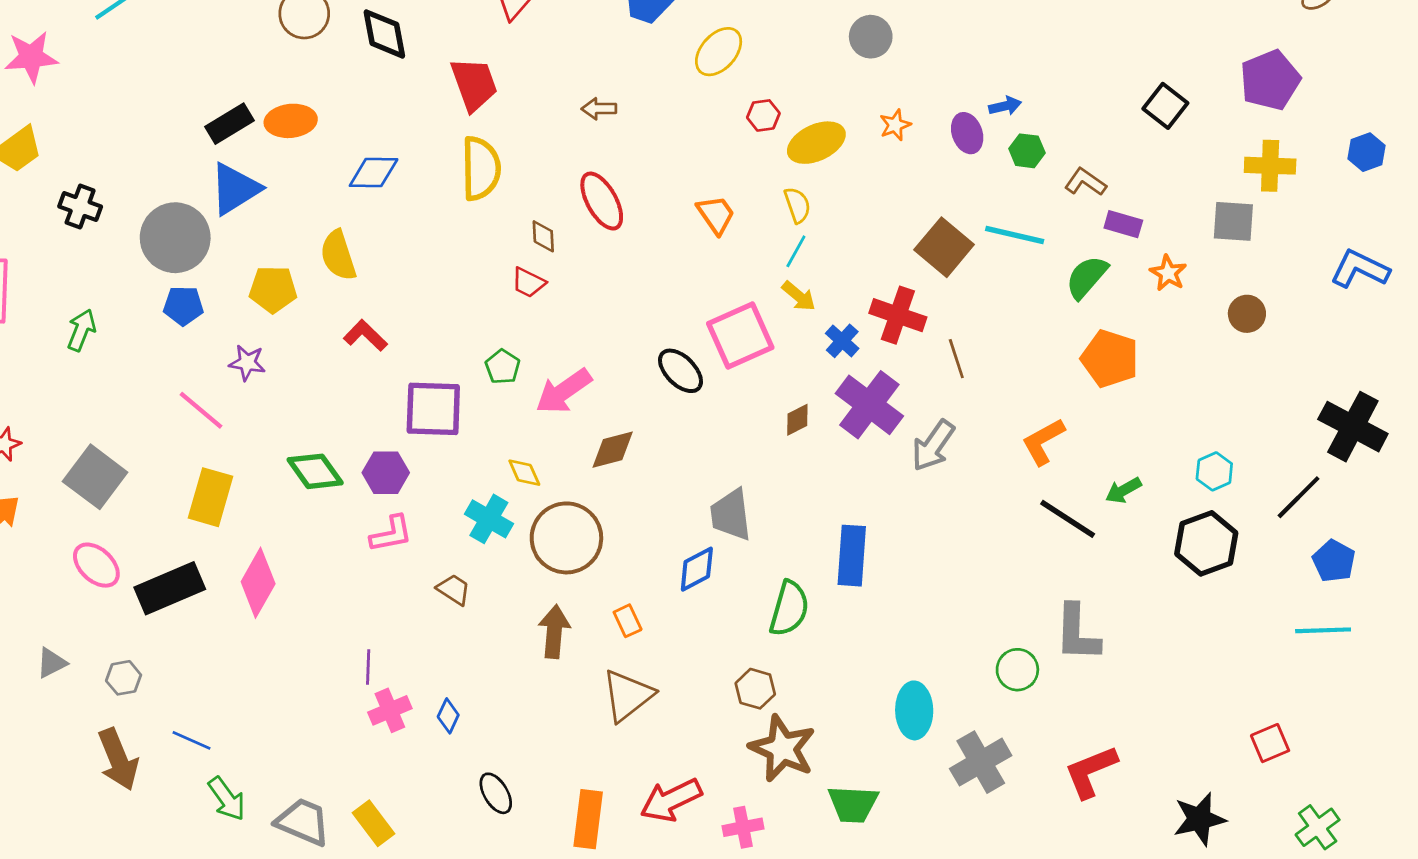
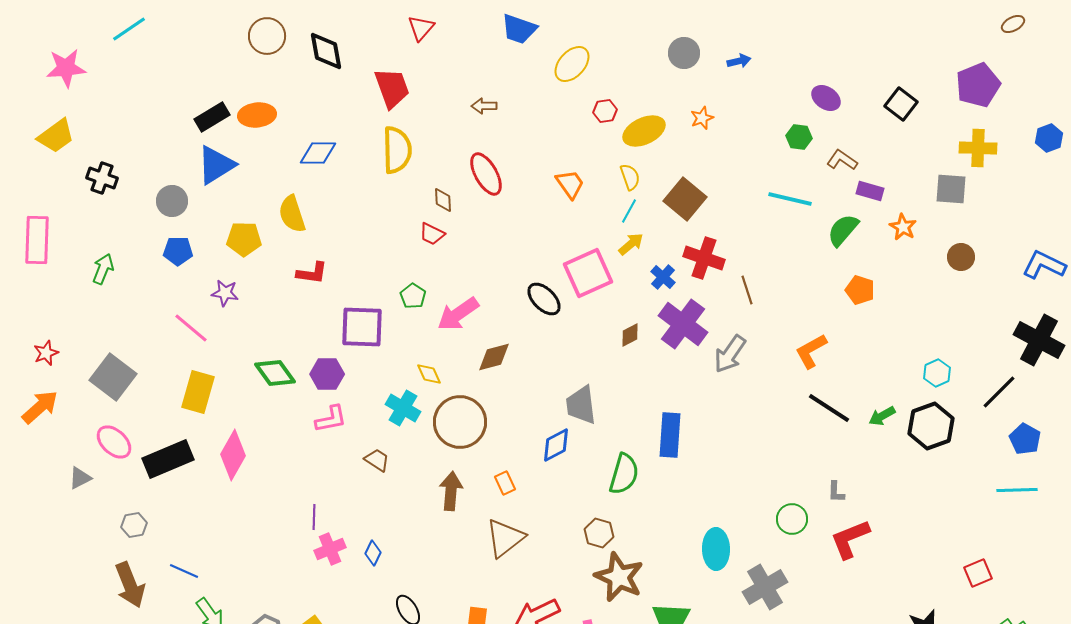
blue arrow: (1005, 106) -> (739, 61), moved
purple ellipse: (967, 133) -> (826, 98), moved, turned -36
gray circle: (175, 238) -> (172, 201), size x0.6
brown square: (944, 247) -> (685, 199), moved
blue L-shape: (1360, 269) -> (1044, 265), moved
yellow arrow: (799, 296) -> (631, 244), turned -80
red L-shape: (365, 336) -> (312, 273), turned 144
orange pentagon: (1110, 359) -> (860, 290), size x0.7
green arrow: (1123, 490) -> (882, 416), moved
gray L-shape: (1077, 633) -> (836, 492), size x0.5
gray triangle: (52, 663) -> (80, 478), moved
red L-shape: (1091, 772) -> (850, 539), moved

